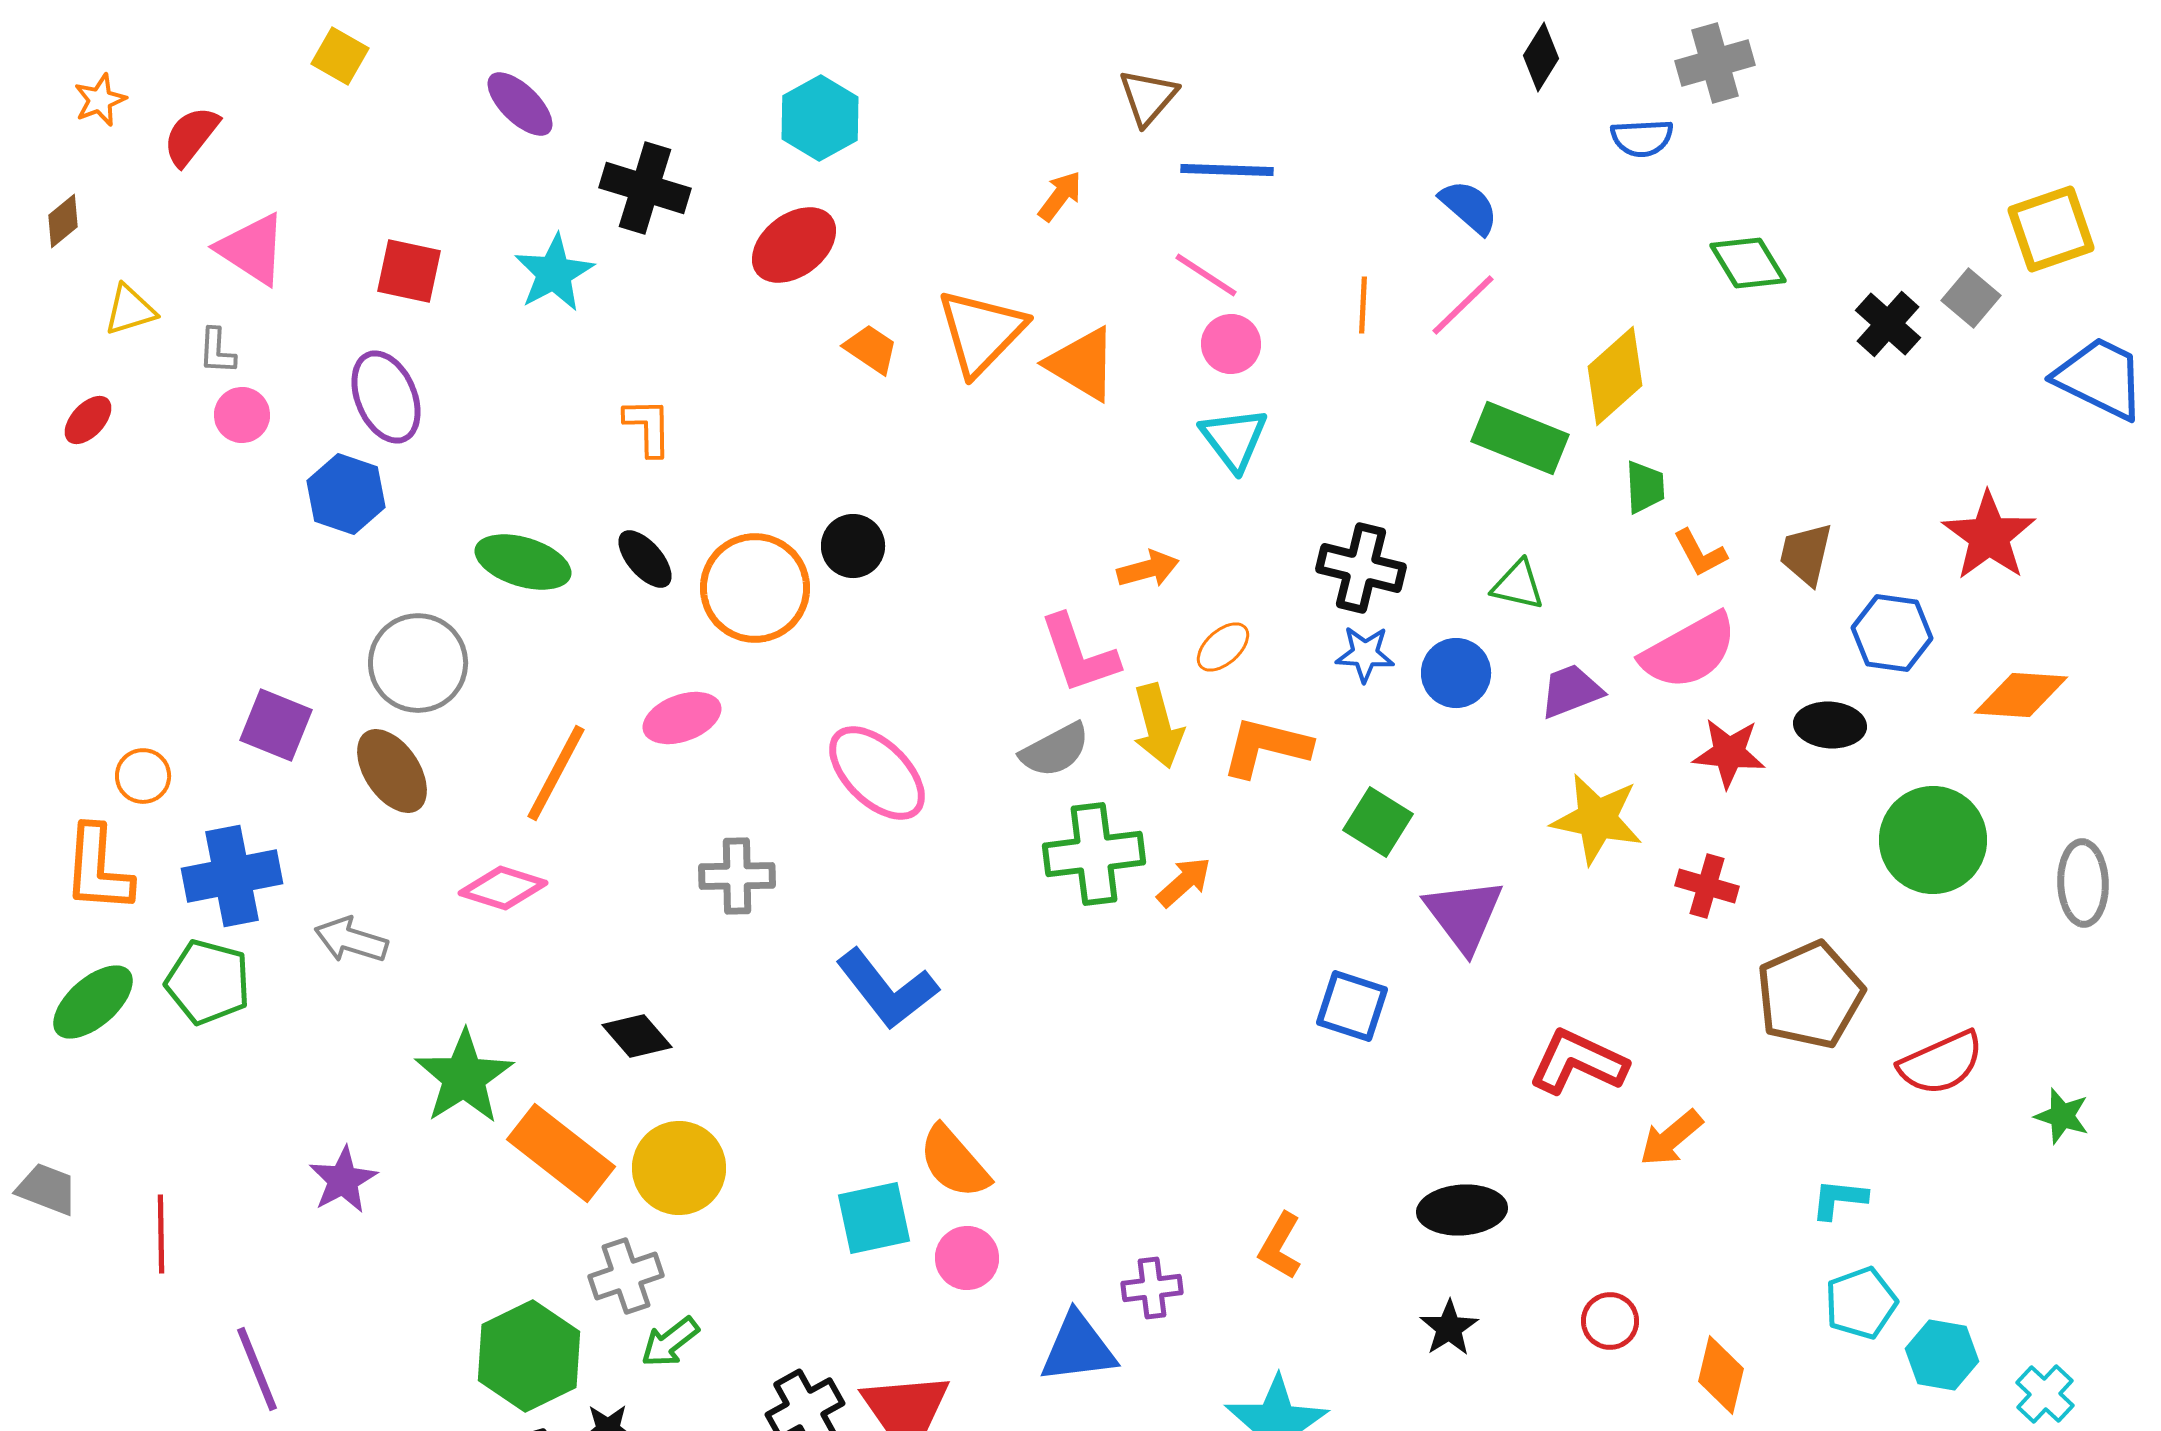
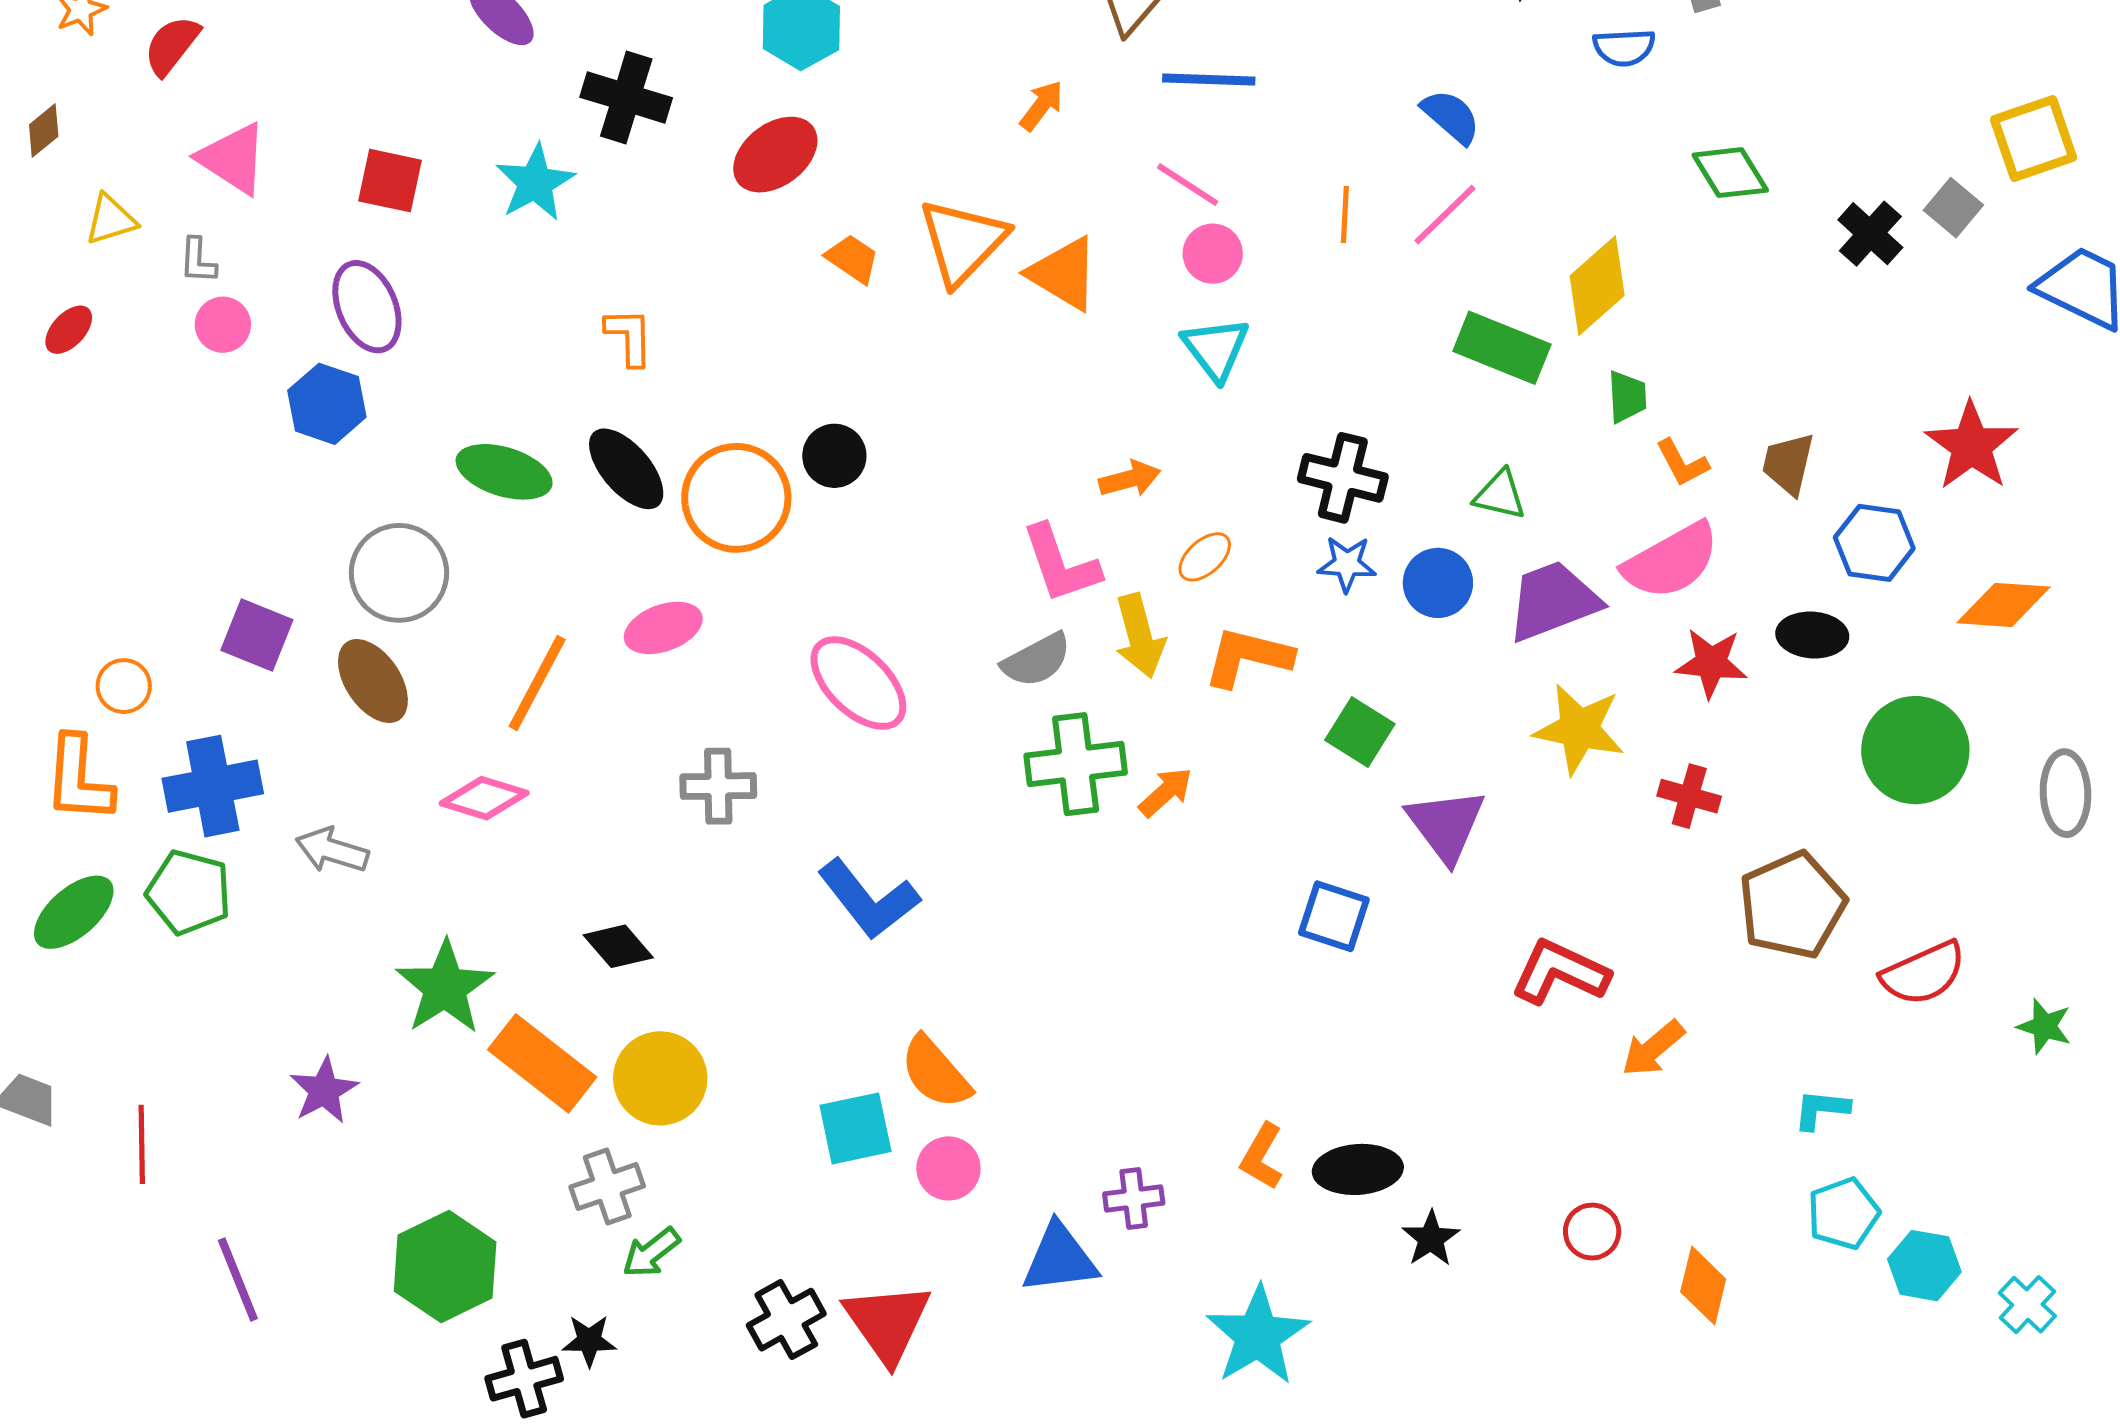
black ellipse: (645, 559) -> (626, 469), size x1.4
purple trapezoid: (1571, 691) -> (1553, 601), size x1.5
black ellipse: (1462, 1210) -> (1358, 1169), moved
green hexagon: (529, 1356) -> (445, 1267), moved

